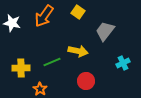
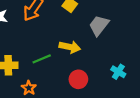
cyan cross: (123, 63) -> (118, 72), moved, turned -32

